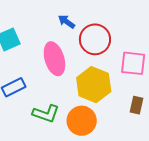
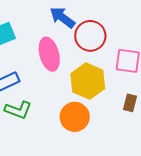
blue arrow: (66, 22) -> (62, 17), size x1.5
green L-shape: (46, 114) -> (18, 110), moved

